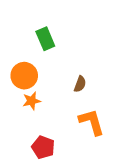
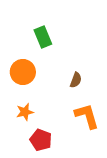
orange star: (32, 101) -> (25, 112), moved

